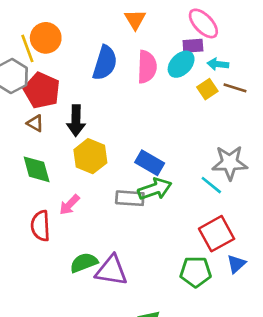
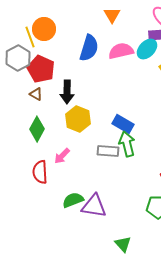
pink semicircle: (147, 67) -> (121, 51), turned -105
green diamond: (37, 169) -> (37, 129), turned 45
green arrow: (155, 189) -> (127, 144), turned -85

